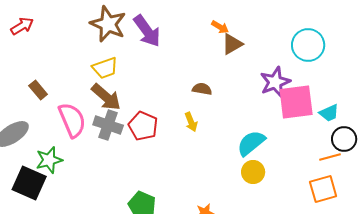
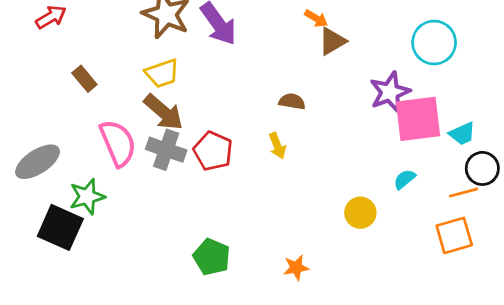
brown rectangle: (38, 90) -> (84, 79), moved
cyan semicircle: (251, 143) -> (405, 179), moved, size x0.6

